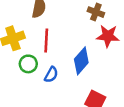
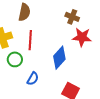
blue semicircle: (51, 75) -> (33, 79), moved

